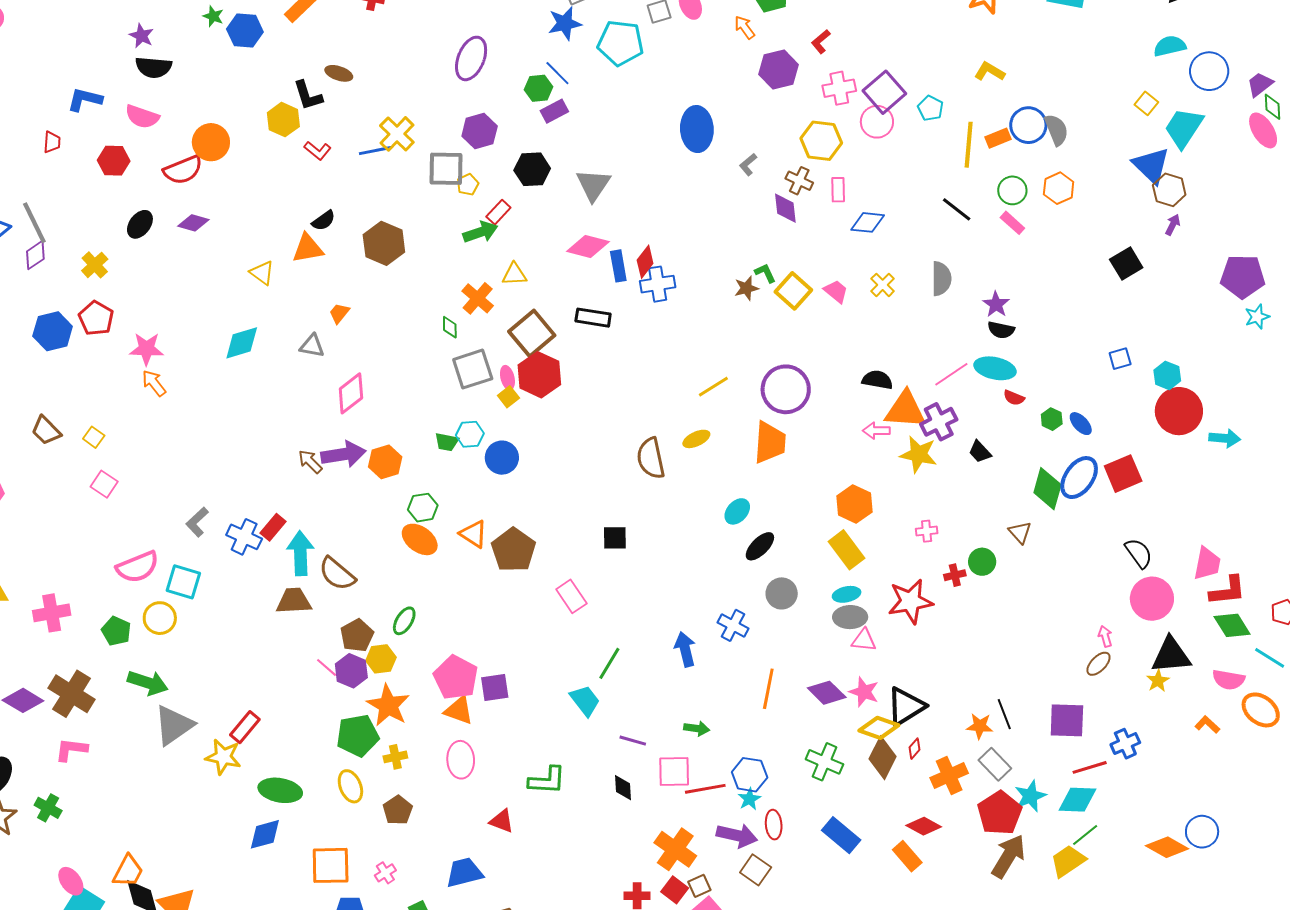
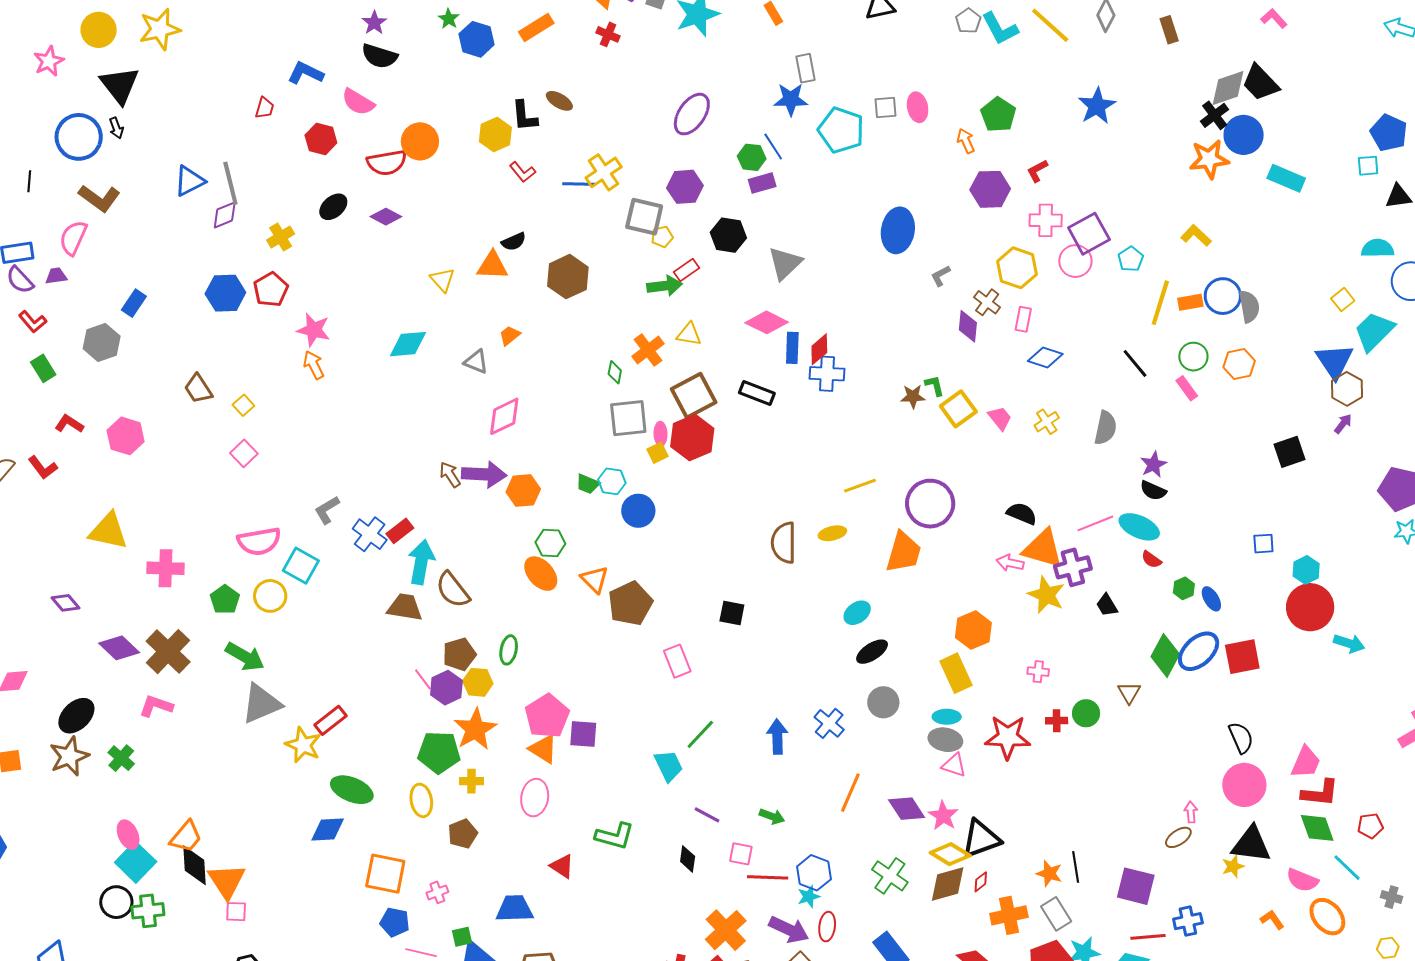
green ellipse: (404, 621) -> (509, 650), turned -32
brown diamond: (883, 758) -> (948, 884), turned 36
pink square: (674, 771) -> (741, 854), size x0.7

